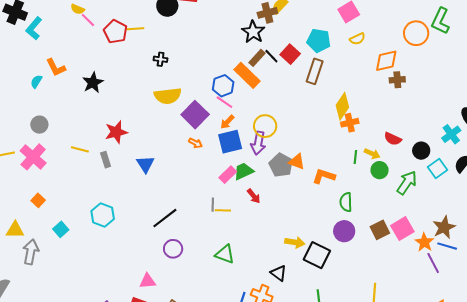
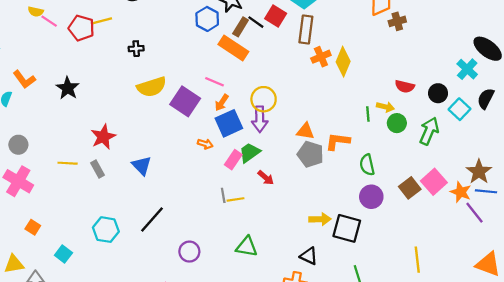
blue hexagon: (223, 86) -> (207, 19), moved
orange cross: (350, 123) -> (321, 57), moved
orange arrow: (195, 143) -> (205, 144), moved
gray pentagon: (281, 165) -> (310, 154), moved
black line: (165, 218) -> (152, 219), moved

